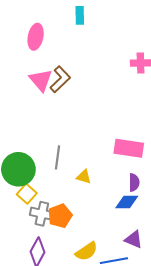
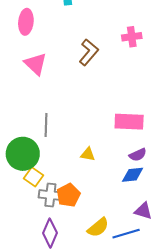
brown L-shape: (60, 79) -> (89, 52), moved
gray line: (57, 157) -> (46, 125), moved
purple semicircle: (134, 182) -> (138, 155), turned 72

